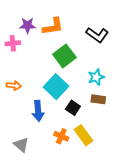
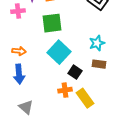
green square: (64, 56) -> (52, 23), moved, turned 30
blue arrow: (38, 111) -> (19, 74), moved
orange cross: (61, 136) -> (65, 90), moved, turned -32

